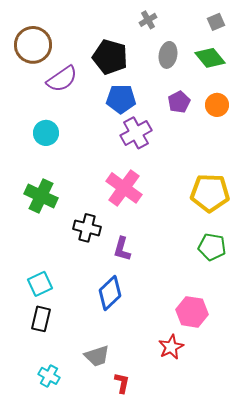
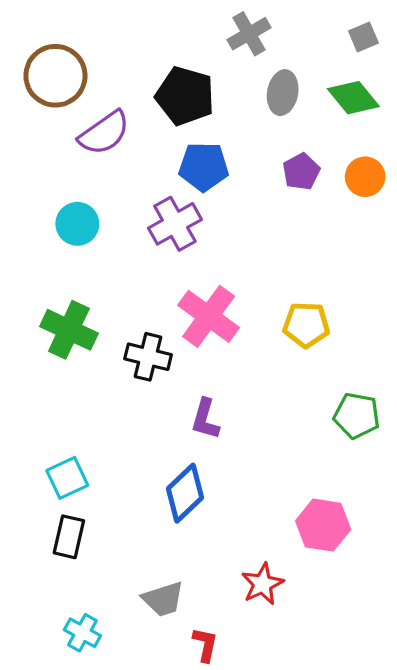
gray cross: (148, 20) -> (249, 34), size x1.4
purple cross: (136, 133) -> (175, 224), moved
yellow pentagon: (210, 193) -> (306, 325), moved, size x0.7
black cross: (87, 228) -> (148, 357), moved
red star: (171, 347) -> (262, 584), moved

